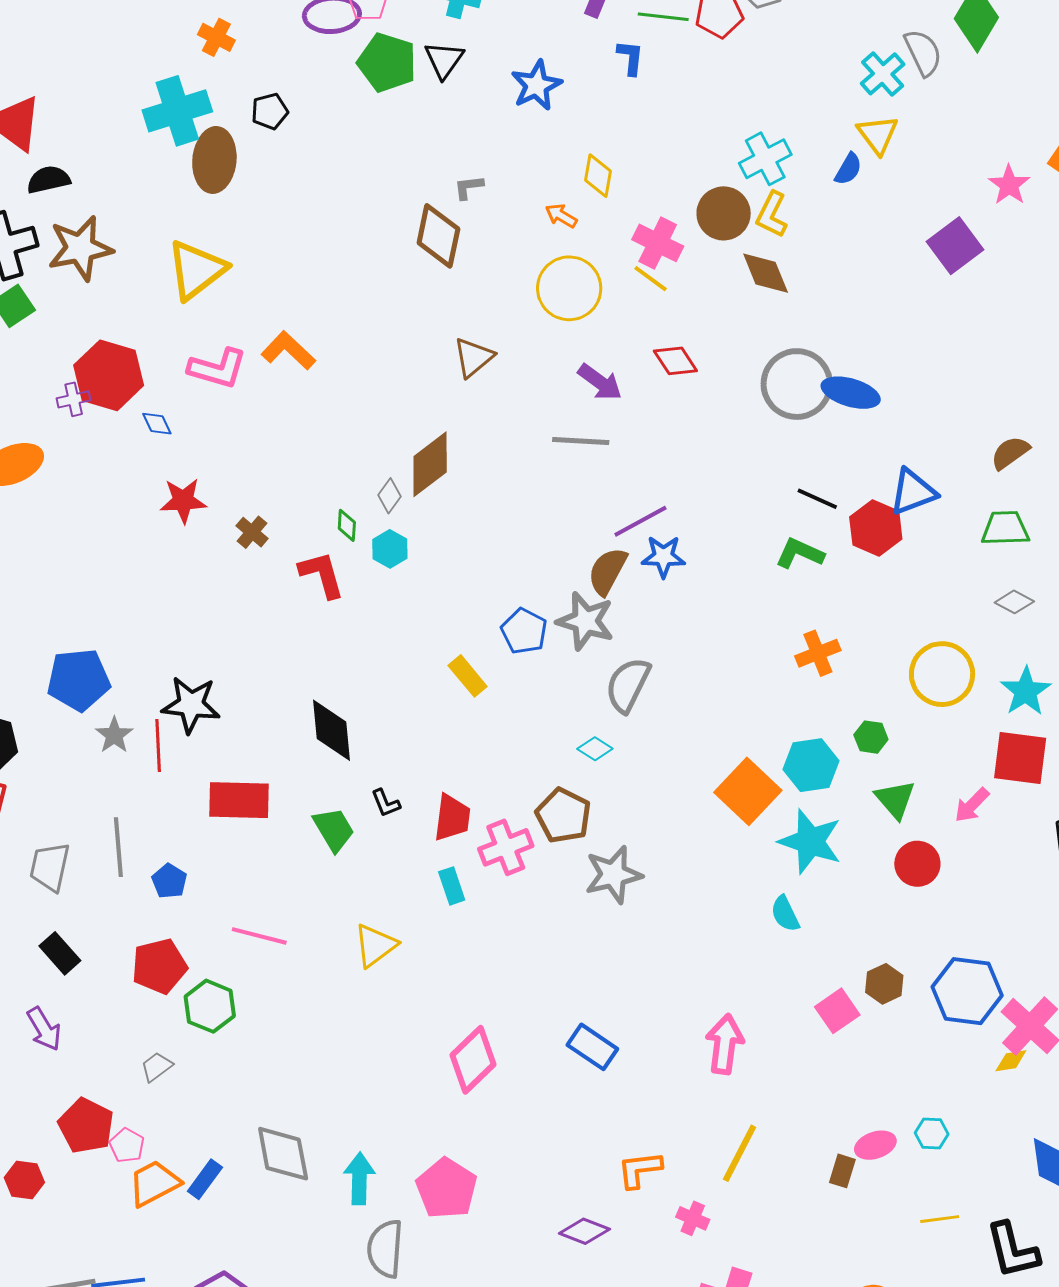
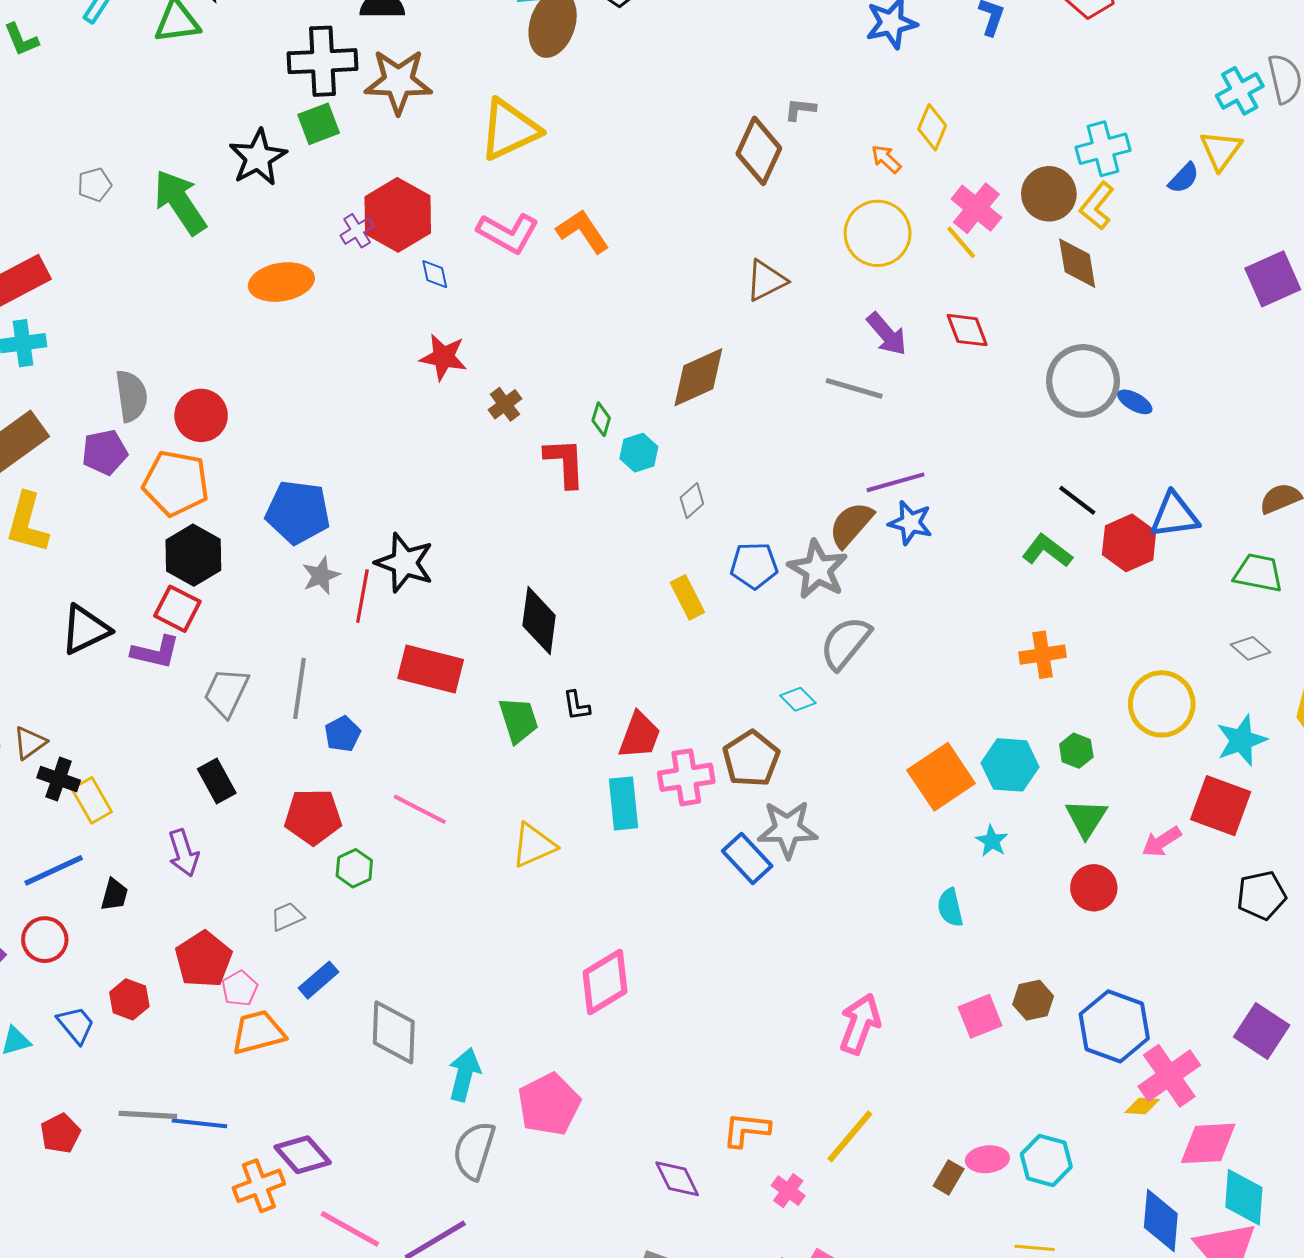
blue ellipse: (851, 393) -> (1135, 402), size x0.6
purple cross: (74, 399) -> (357, 231), turned -32
gray diamond: (390, 496) -> (692, 501), moved
blue pentagon: (524, 631) -> (754, 565), turned 30
cyan star: (810, 841) -> (992, 841), size x0.5
cyan rectangle: (452, 886) -> (623, 803), size x1.4
green hexagon: (210, 1006) -> (354, 868), size x0.7
blue rectangle: (592, 1047) -> (747, 859), moved
cyan hexagon: (932, 1133) -> (1046, 1160), size x1.5
blue rectangle: (205, 1179) -> (318, 980), moved
purple diamond: (584, 1231) -> (677, 1179), turned 30

